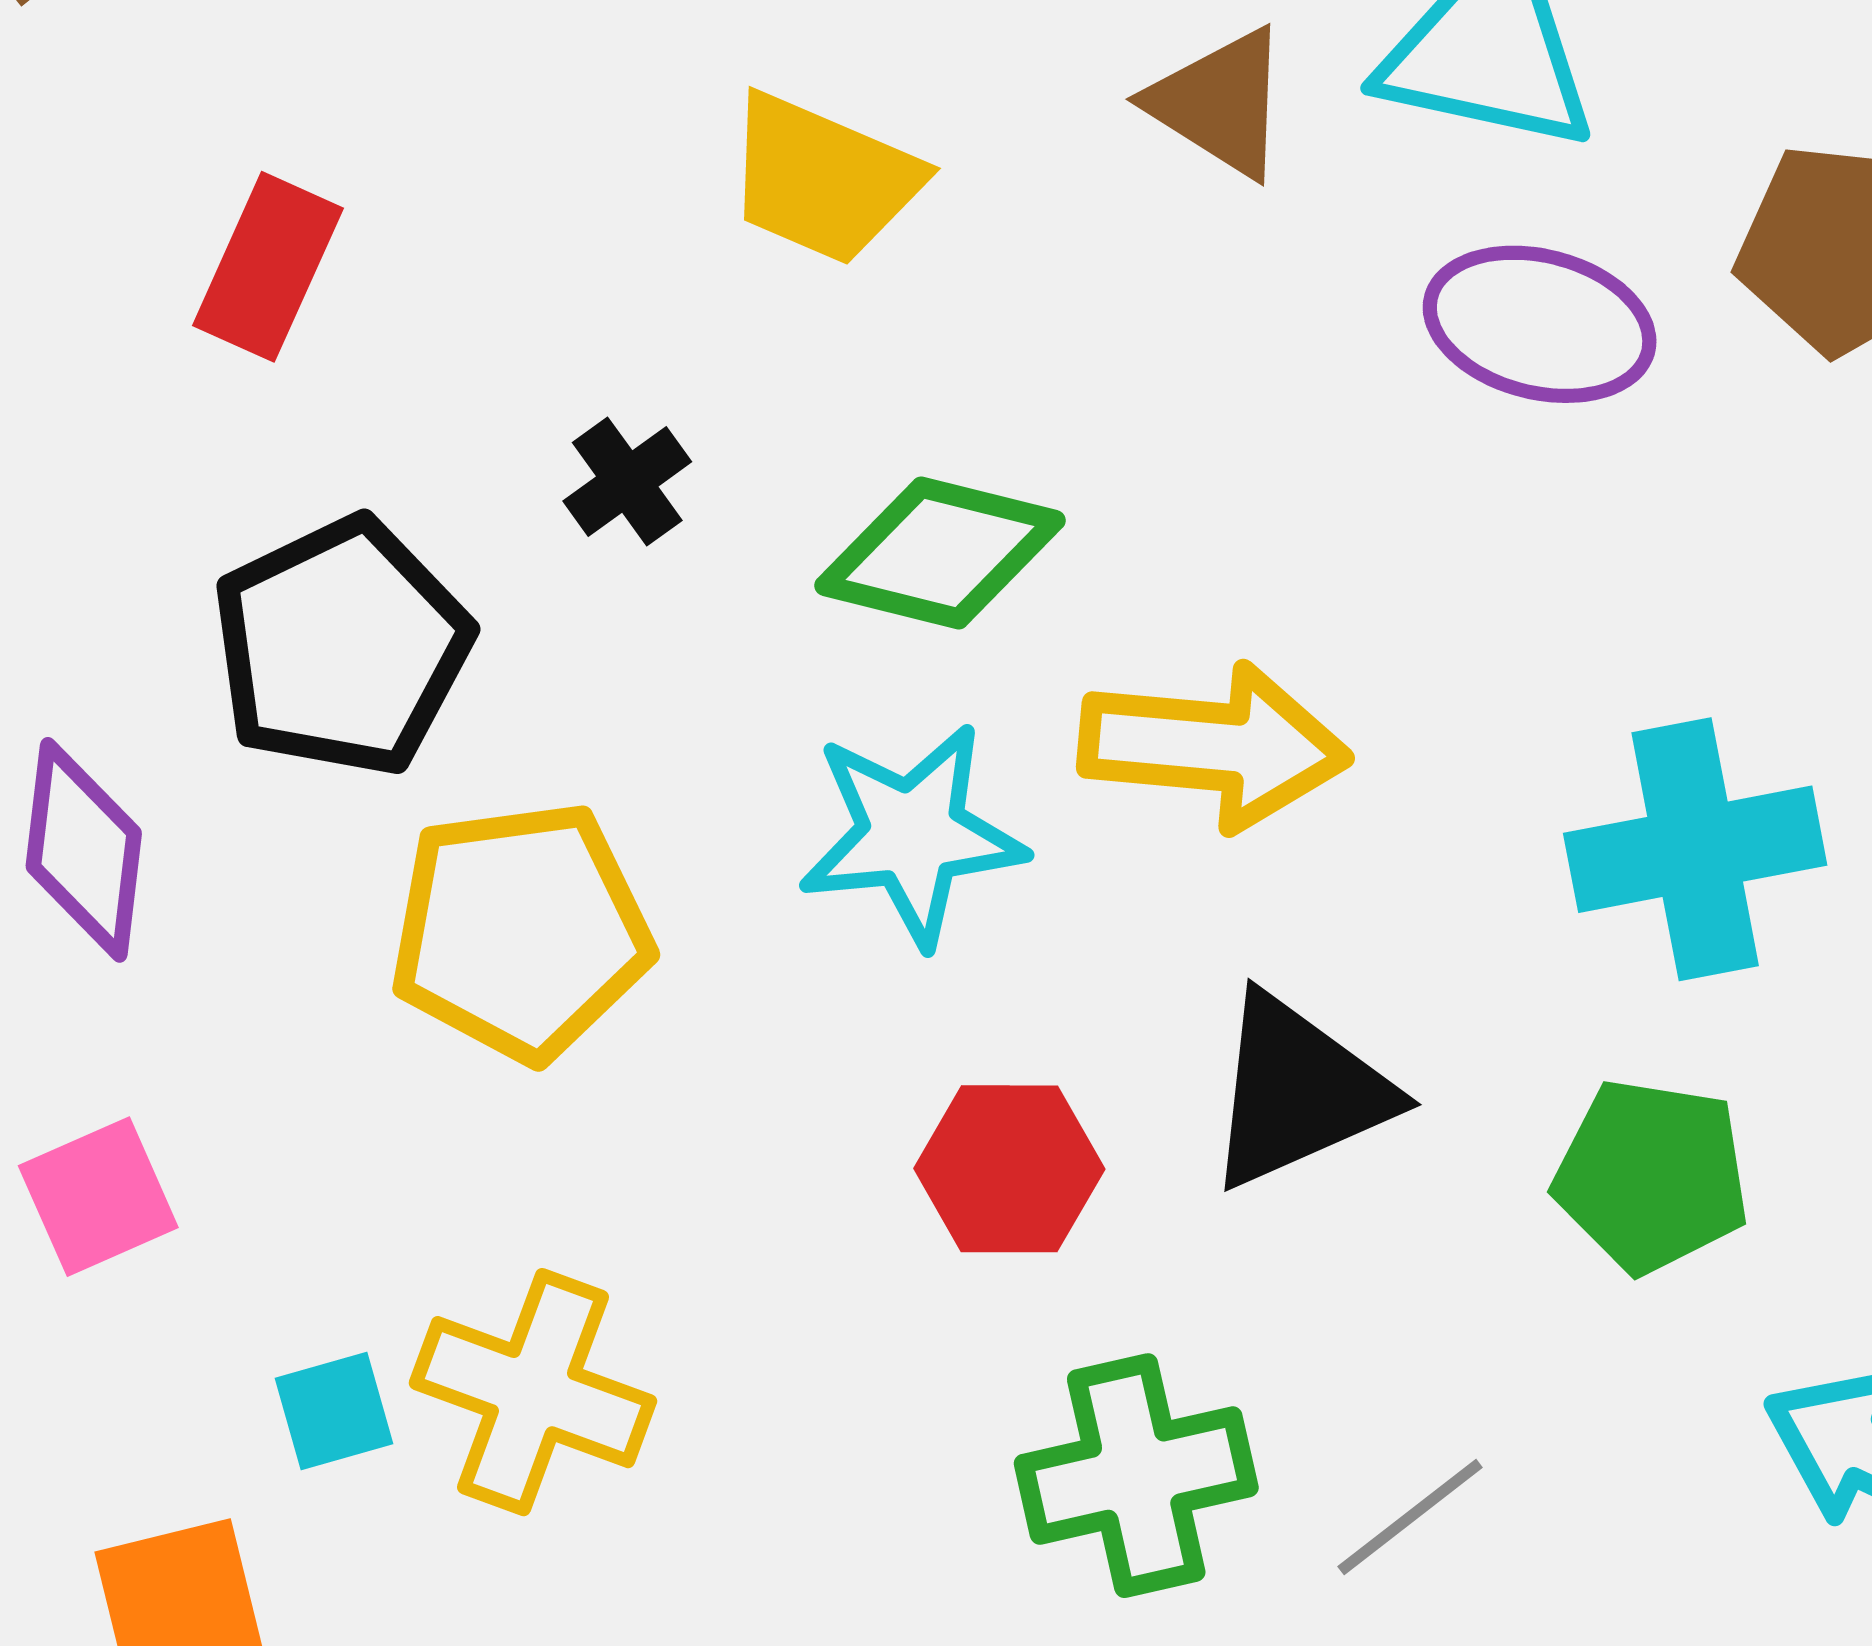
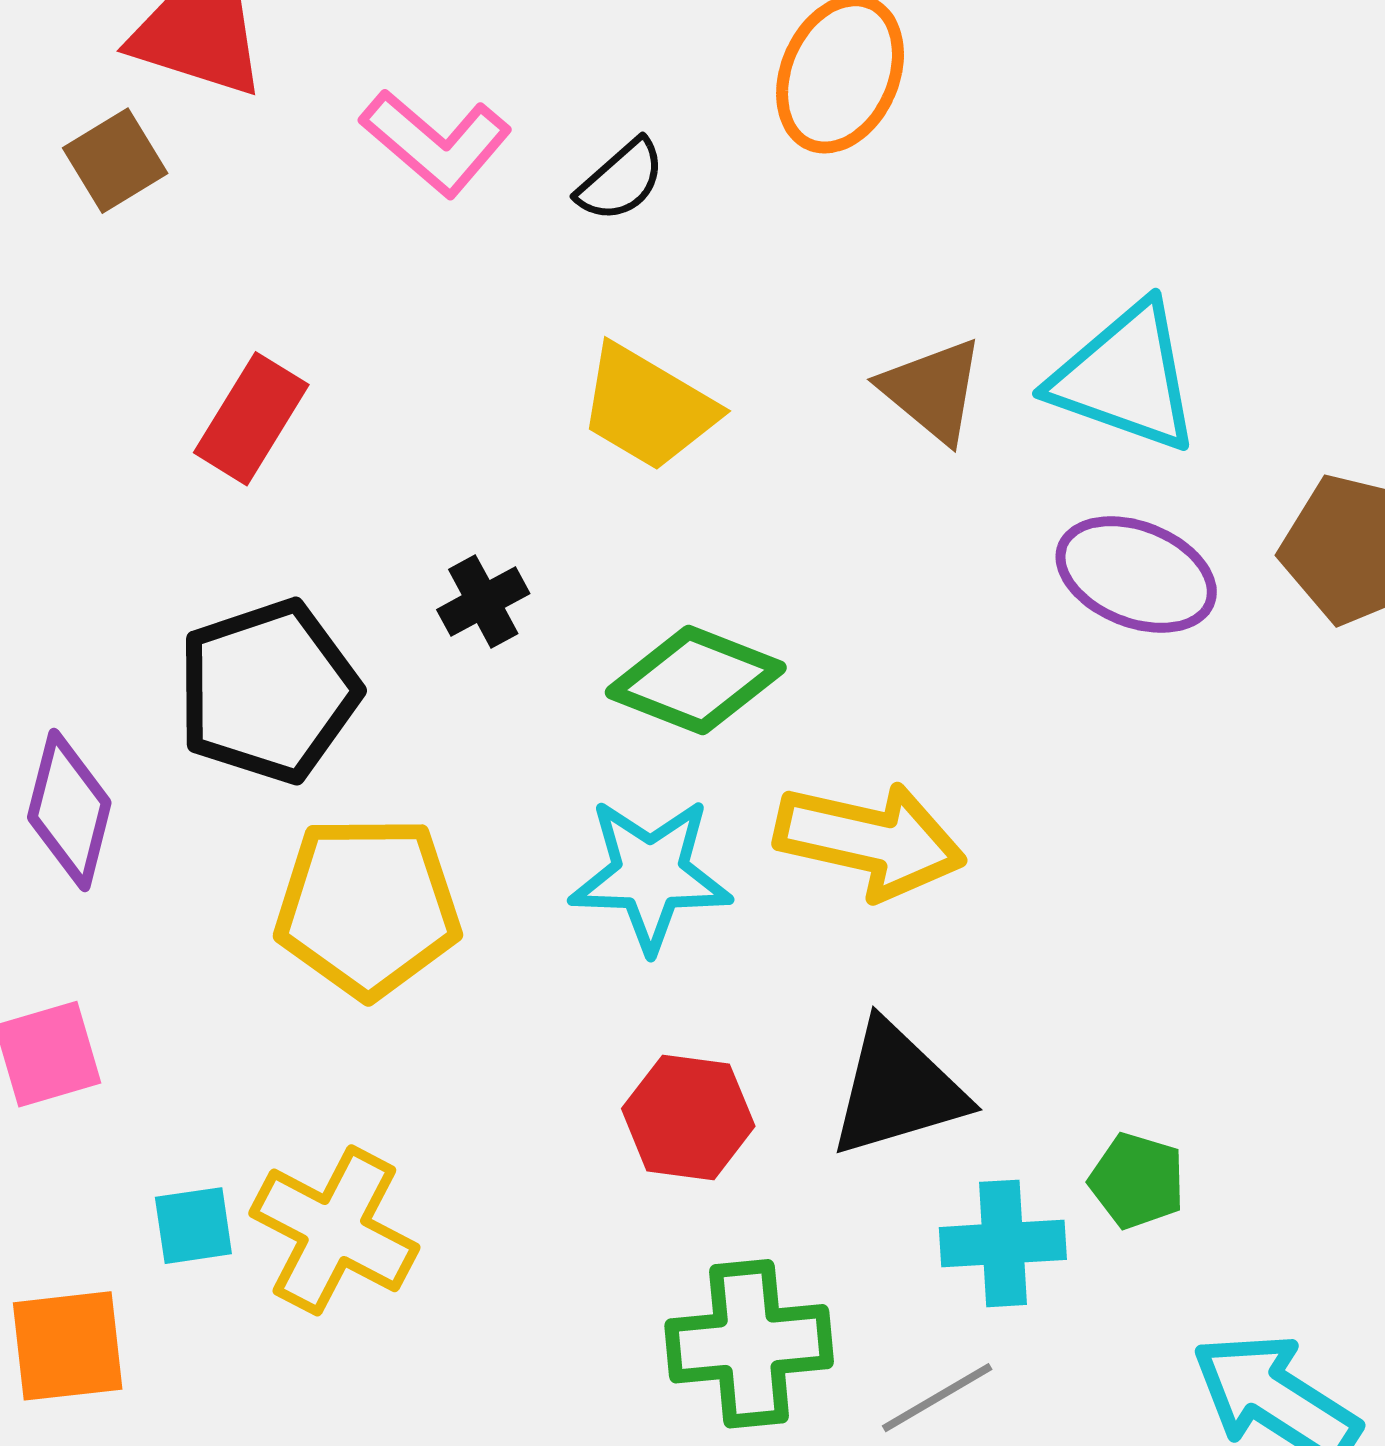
cyan cross: (1695, 849) -> (1003, 1243), moved, size x0.7
green pentagon: (1652, 1176) -> (1137, 1181), size x0.7

